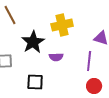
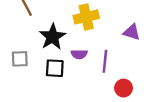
purple line: (89, 61) -> (105, 61), moved
black square: (35, 82) -> (55, 68), moved

